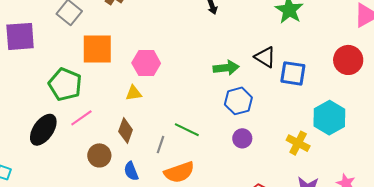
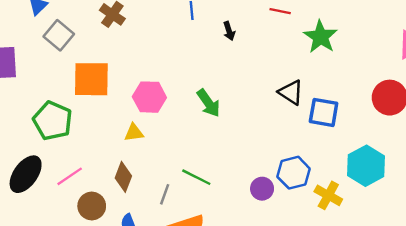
green arrow: (226, 68) -> (209, 103), moved, turned 60
blue hexagon: (238, 101) -> (294, 173), moved
pink line: (81, 118) -> (70, 176), moved

